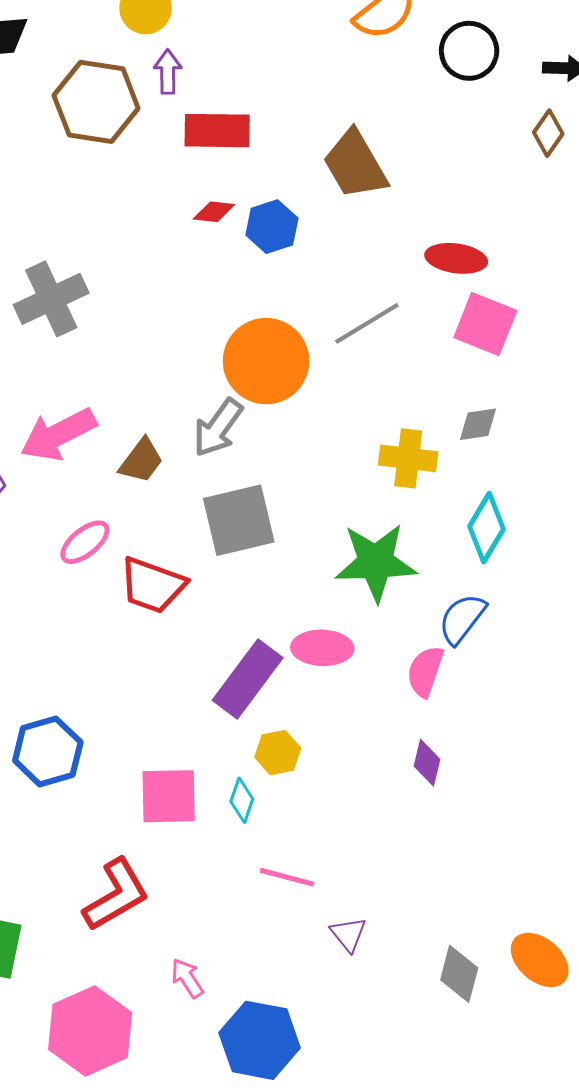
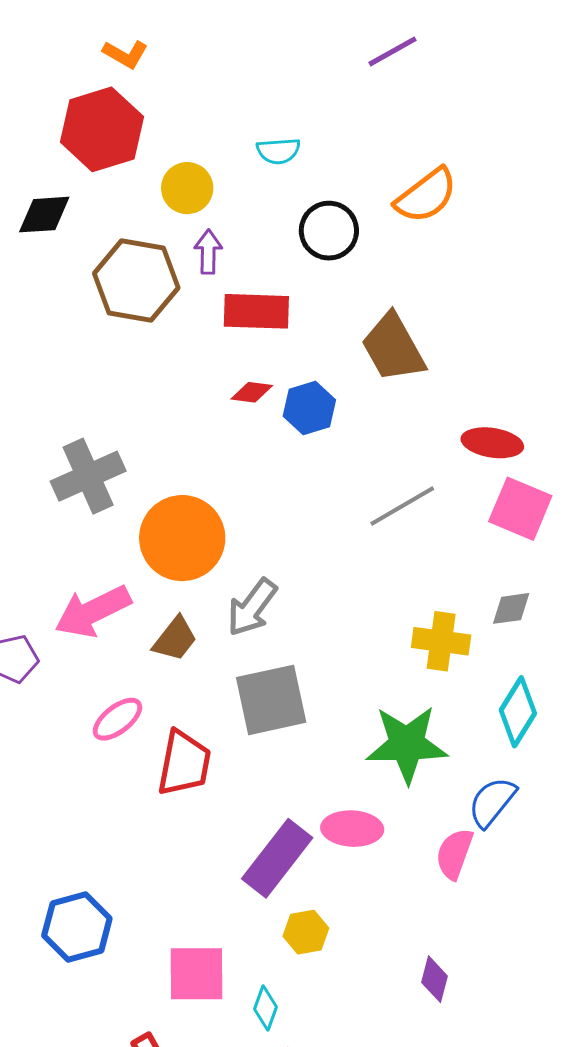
black circle: (469, 51) -> (329, 231), moved
orange circle: (266, 361) -> (182, 538), moved
red trapezoid: (153, 585) -> (184, 763), turned -100
purple diamond: (427, 763) -> (434, 979), moved
cyan diamond: (242, 800) -> (265, 1008), moved

